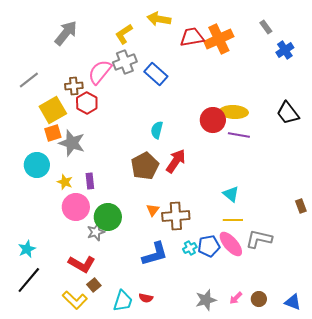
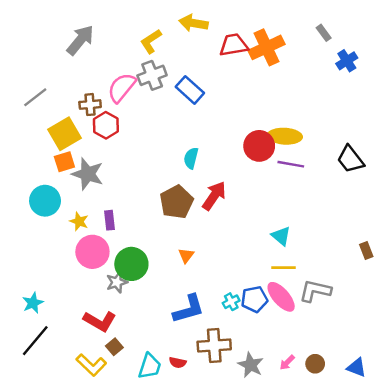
black trapezoid: (288, 113) -> (350, 159), moved
brown cross: (176, 216) -> (214, 345), moved
gray star: (206, 300) -> (251, 365), turned -30

